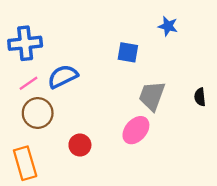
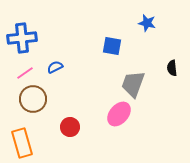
blue semicircle: (63, 76) -> (55, 67), size x0.6
black semicircle: (200, 97) -> (172, 68), moved

